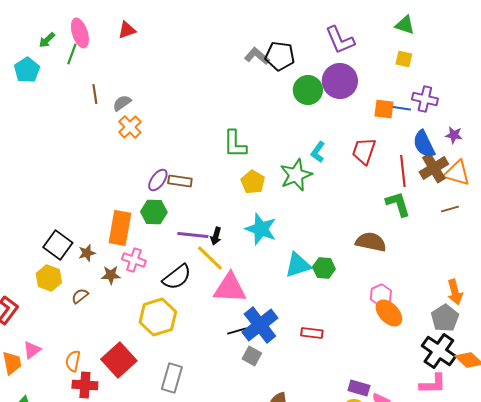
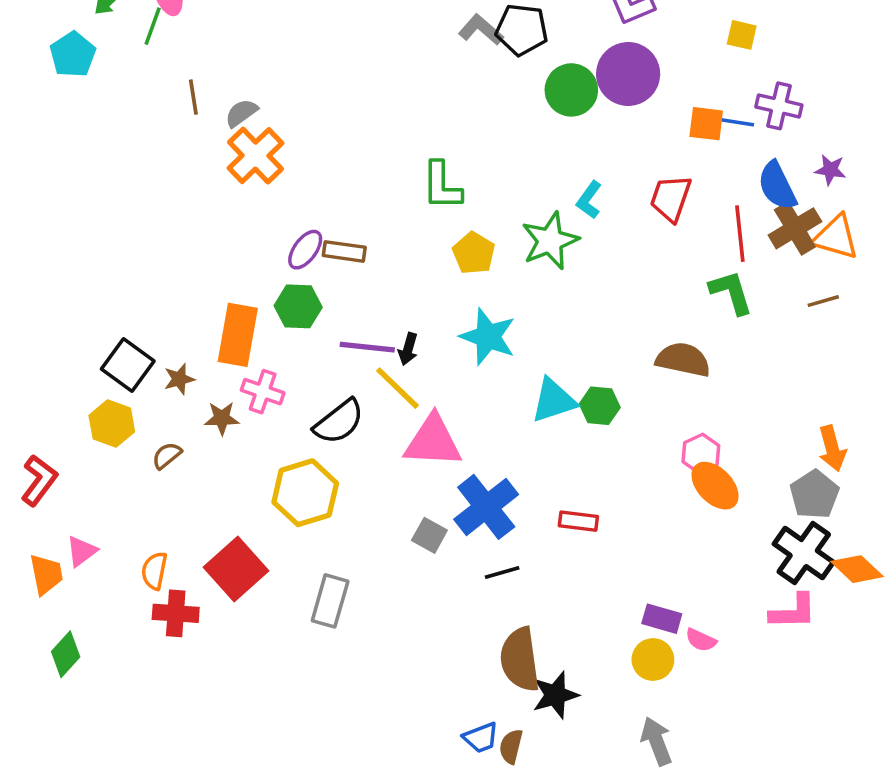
orange cross: (130, 127) -> (256, 156), size x1.4
black line: (237, 331) -> (502, 573), moved
gray square: (252, 356) -> (429, 535), moved

